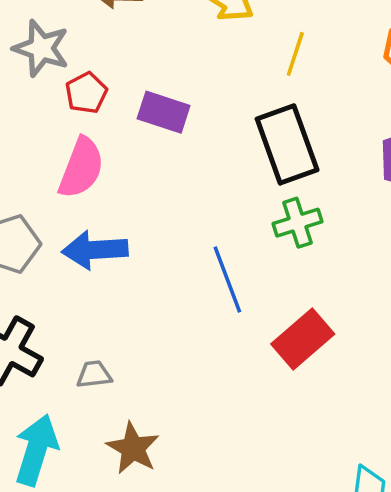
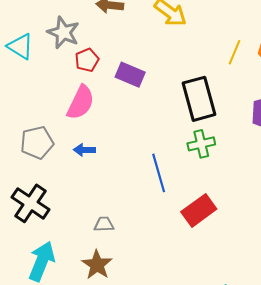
yellow line: (295, 54) -> (235, 52), moved
blue arrow: (95, 250) -> (84, 150), size x0.6
gray trapezoid: (94, 374) -> (104, 224), moved

